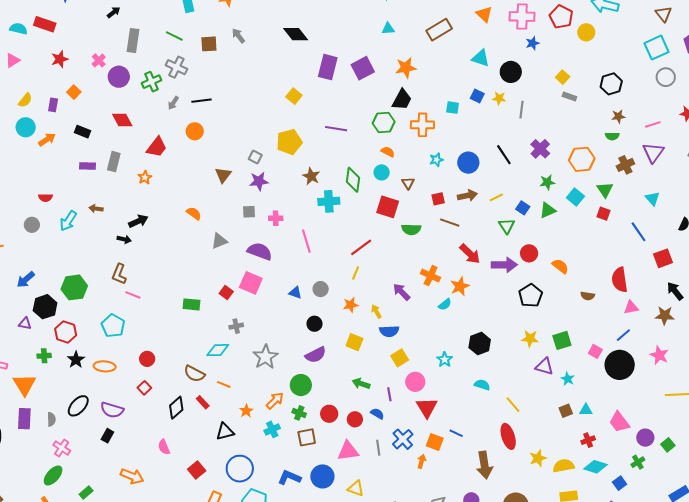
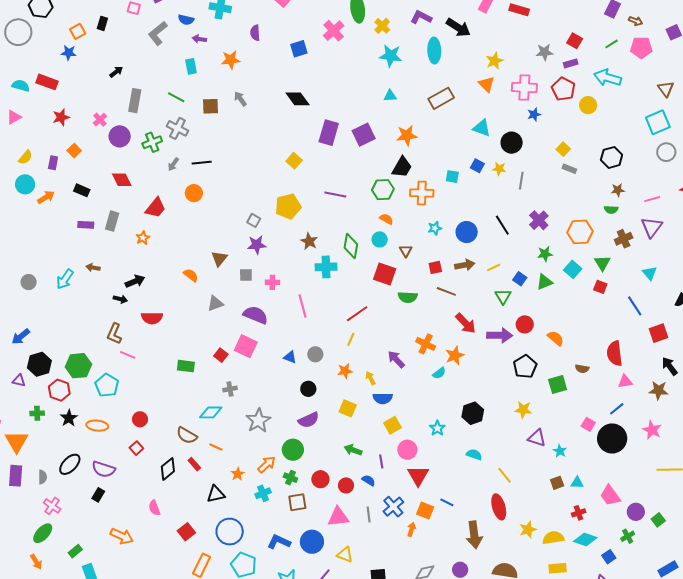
brown triangle: (223, 175) -> (219, 259), moved
red semicircle: (46, 198) -> (152, 318), moved, size x1.5
green hexagon: (74, 287) -> (78, 366), moved
green square: (562, 340) -> (558, 385), moved

